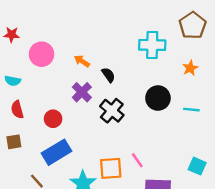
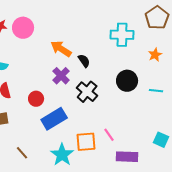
pink circle: (42, 54) -> (23, 28), moved
orange arrow: (82, 61) -> (61, 49), size x1.5
blue rectangle: (56, 152) -> (54, 119), moved

